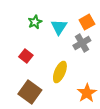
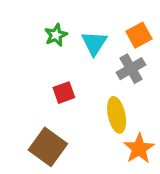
red square: (26, 56) -> (64, 93), moved, turned 32
yellow ellipse: (60, 72) -> (117, 115), moved, turned -35

